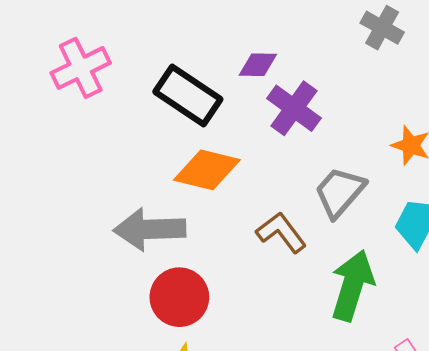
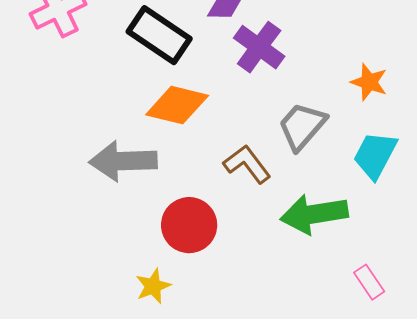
green arrow: (352, 285) -> (314, 214), turned -116
red circle: (179, 297) -> (189, 225), moved

